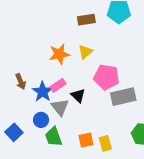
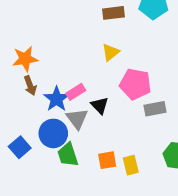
orange star: (59, 54) -> (25, 59), moved
gray rectangle: (123, 97) -> (155, 109), size x0.7
blue circle: (41, 120) -> (53, 133), size x1.5

